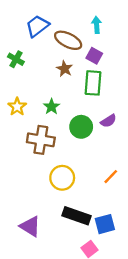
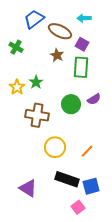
cyan arrow: (97, 25) -> (84, 18), turned -88
green star: (52, 107) -> (36, 82), moved
orange line: (111, 177) -> (87, 151), moved

